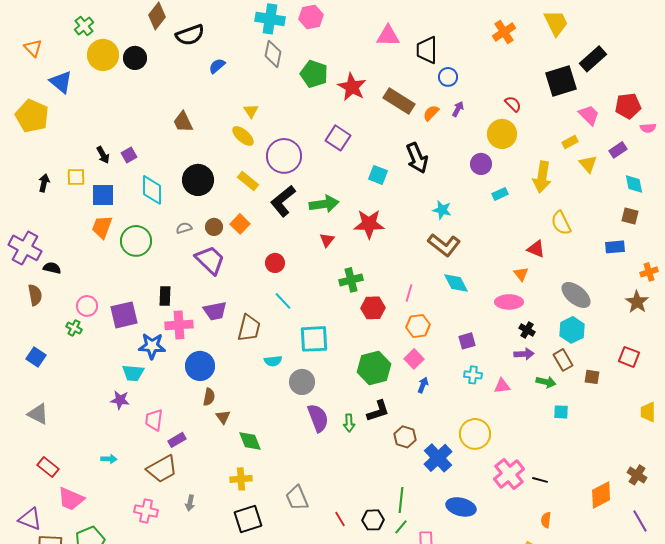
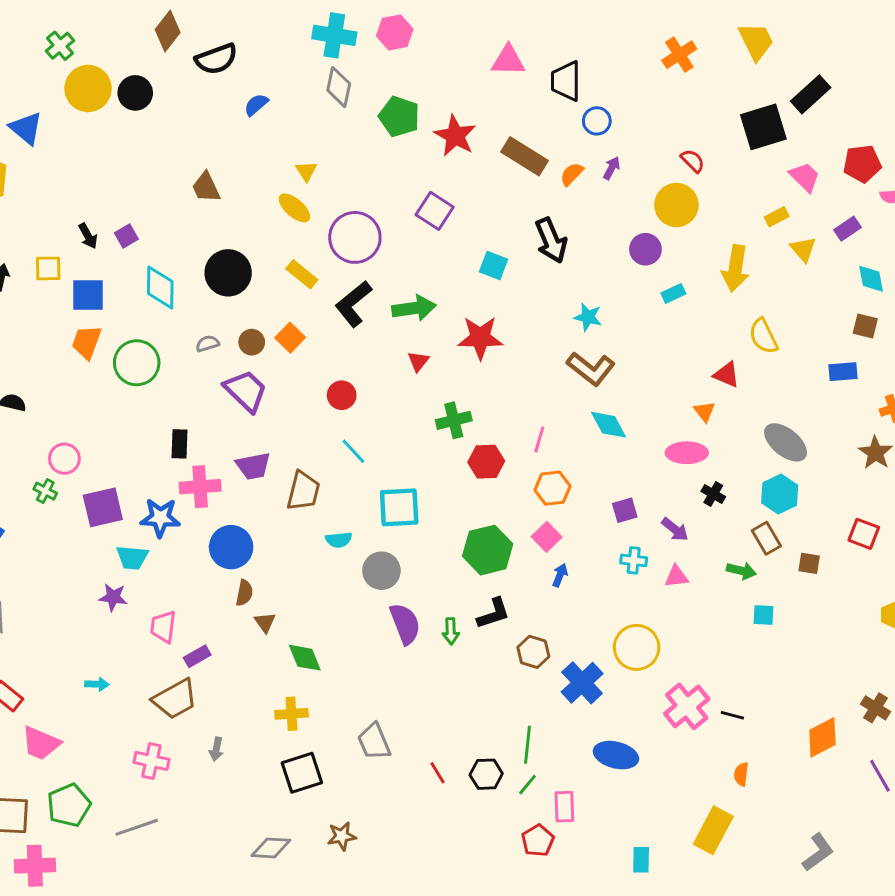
purple square: (124, 315) -> (103, 507), moved
purple arrow: (524, 354) -> (675, 529), moved, turned 42

